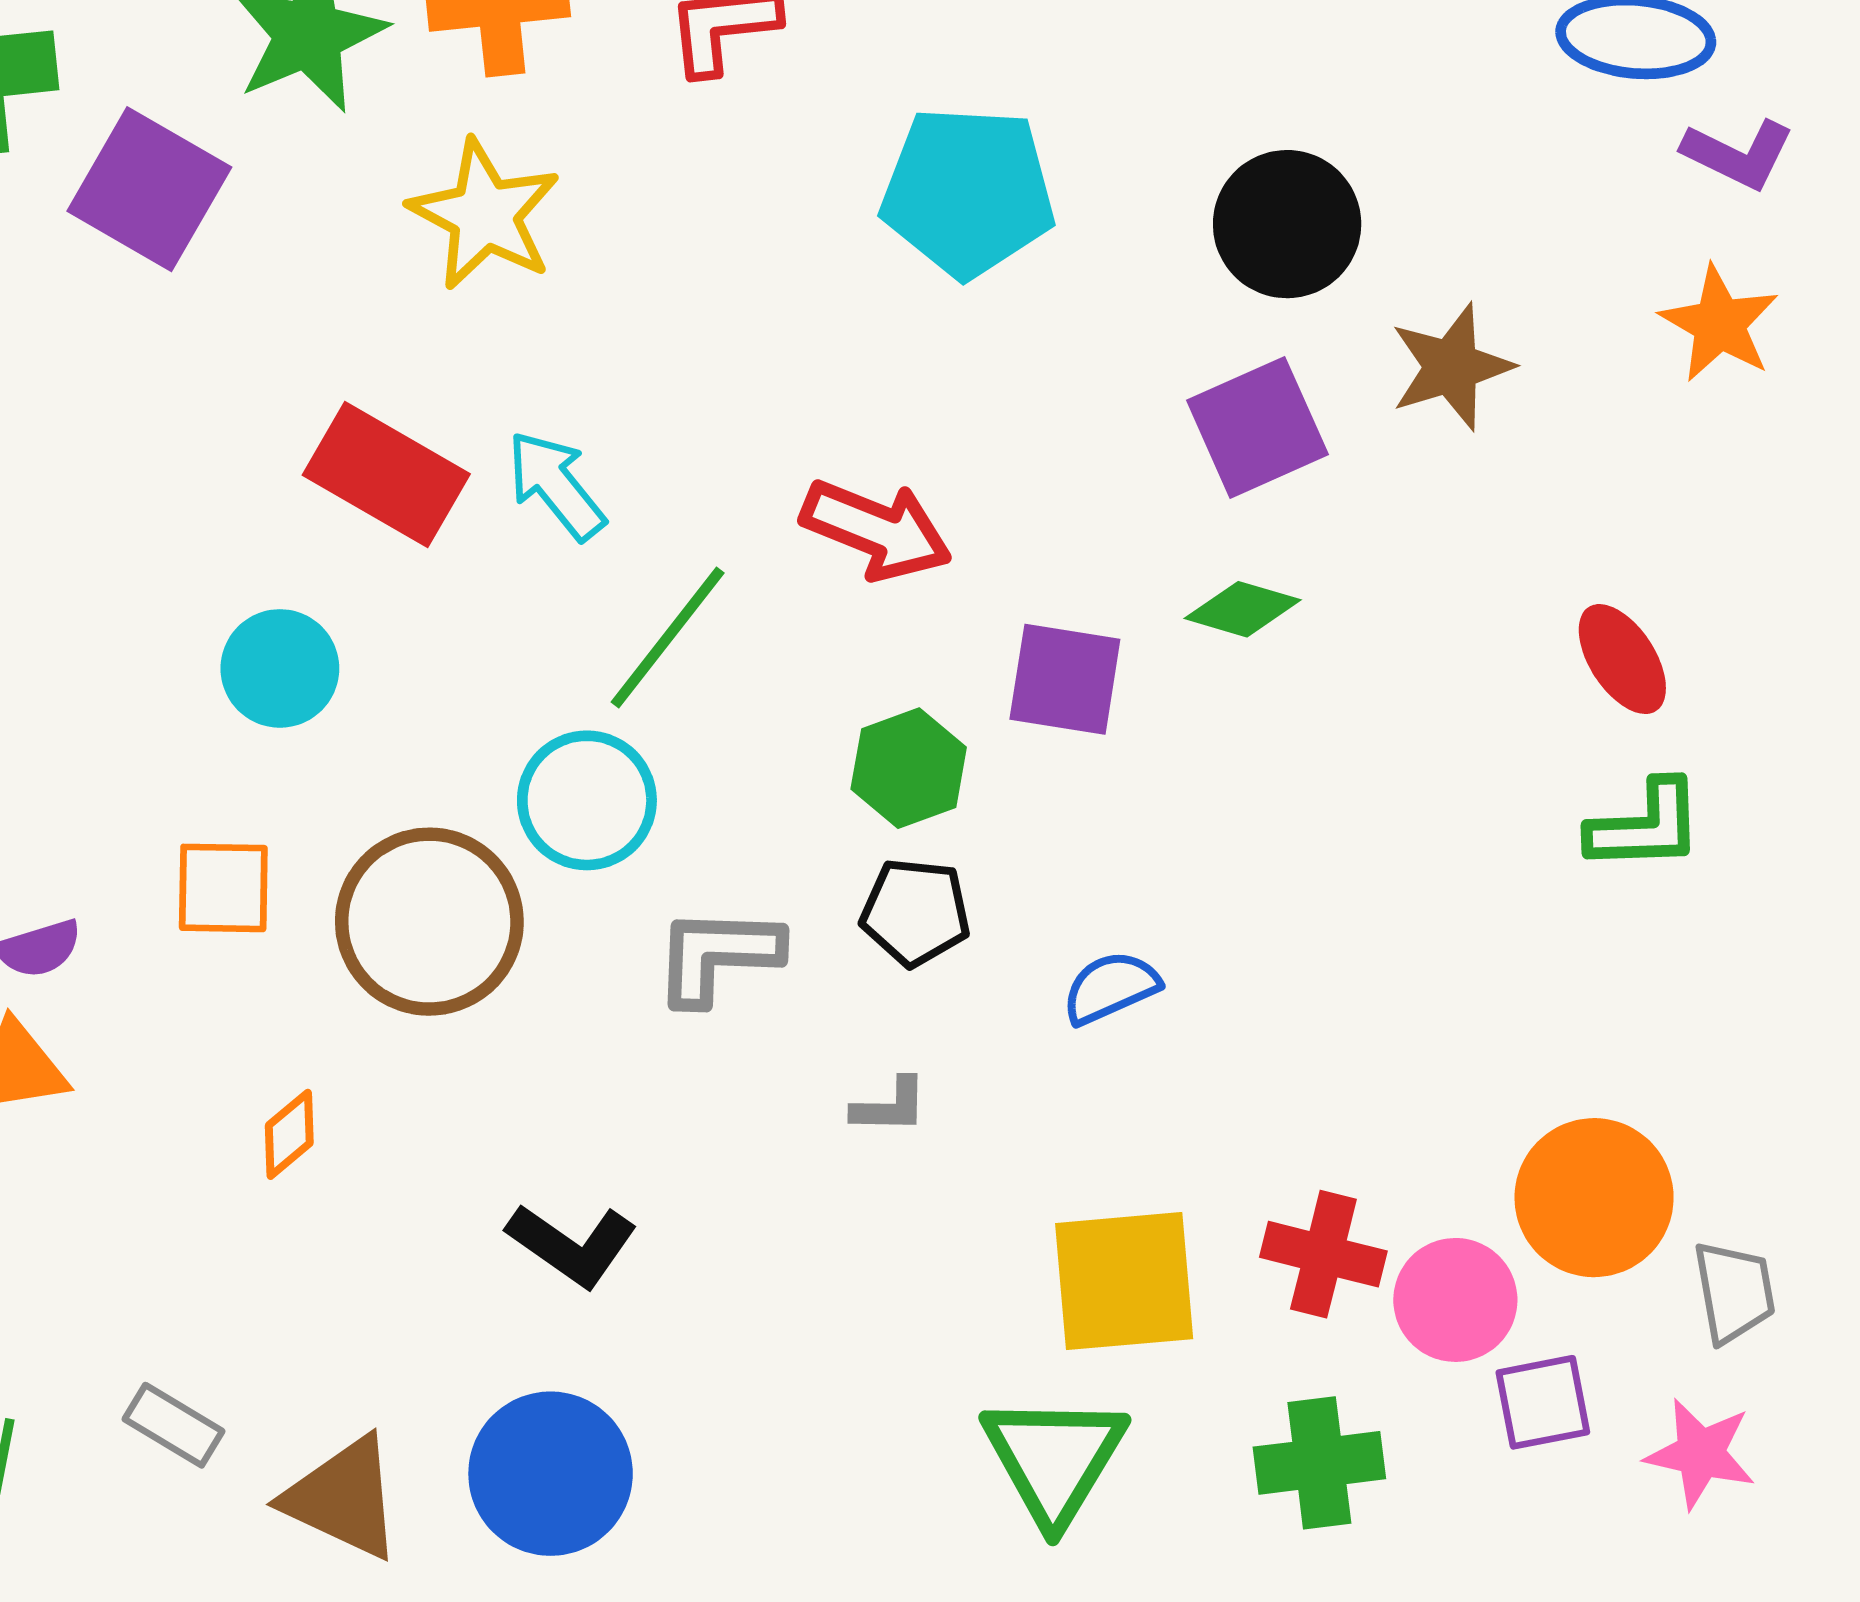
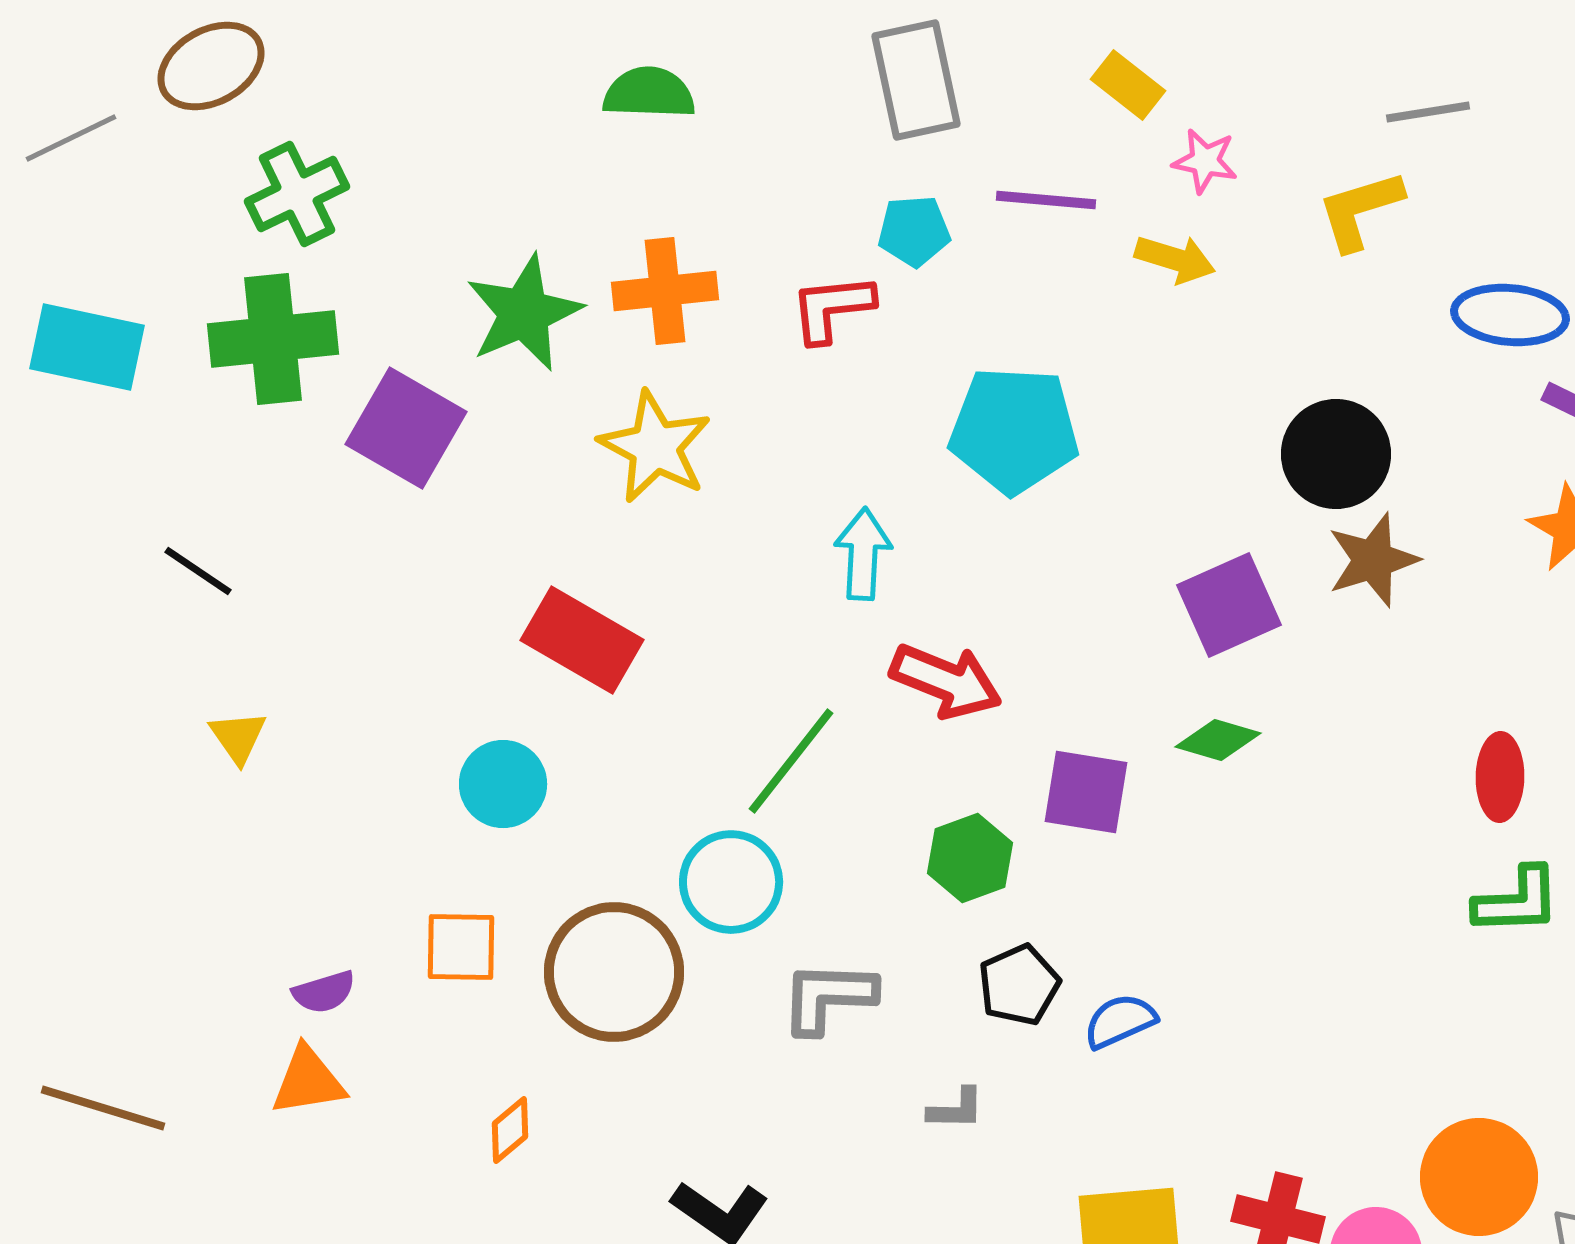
black circle: (1287, 224) -> (1336, 454), moved
cyan arrow: (556, 485) -> (863, 554), moved, turned 42
red ellipse: (1622, 659) -> (1500, 777), turned 34
black pentagon: (915, 912) -> (1019, 985), moved, turned -30

